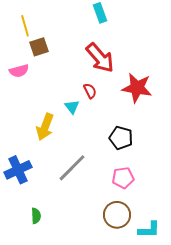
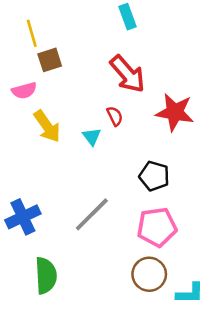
yellow arrow: (45, 127) -> (47, 126), moved, turned -56
pink pentagon: (123, 178) -> (157, 227), size x1.4
green semicircle: (36, 216) -> (46, 276), size x1.8

